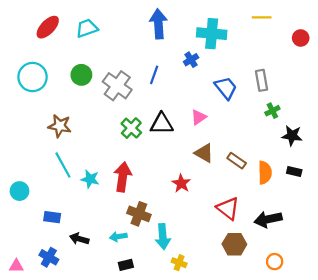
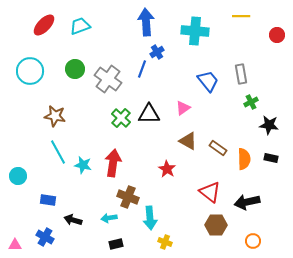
blue cross: (191, 60) -> (157, 52), moved

